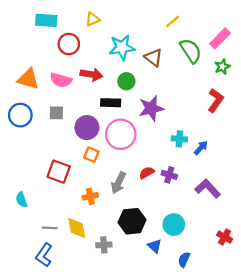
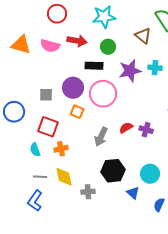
brown triangle: (153, 58) -> (143, 36), moved
gray square: (56, 113) -> (46, 95), moved
blue circle: (20, 115) -> (14, 112), moved
cyan cross: (179, 139) -> (155, 68), moved
orange cross: (90, 196) -> (61, 149), moved
cyan semicircle: (21, 200) -> (35, 150), moved

